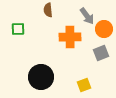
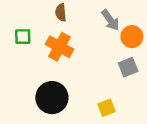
orange cross: (70, 37) -> (60, 47), moved, turned 30

